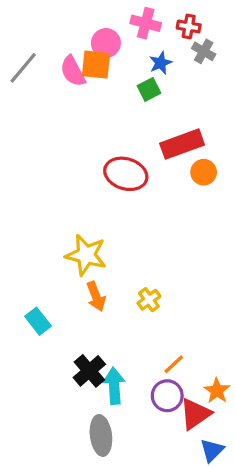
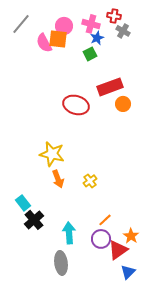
pink cross: (146, 23) -> (91, 24), moved
gray line: (23, 68) -> (21, 24), moved
cyan rectangle: (38, 321) -> (23, 203), moved
black cross: (89, 371) -> (34, 220), moved

